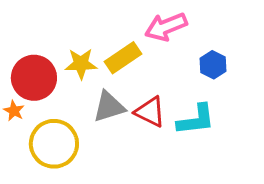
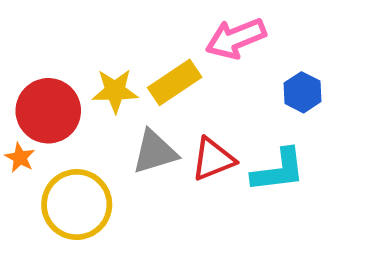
red triangle: (150, 112) -> (213, 159), turned -48

